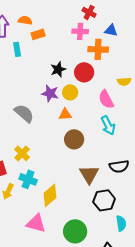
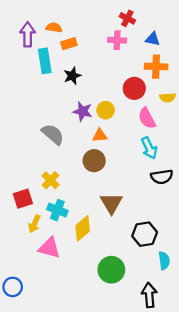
cyan rectangle: (17, 49) -> (45, 61), size x1.5
orange cross: (98, 49) -> (156, 67), moved
black star: (58, 69) -> (72, 76), moved
red circle: (84, 72) -> (134, 88), moved
brown circle: (74, 139) -> (94, 161), moved
black semicircle: (119, 166) -> (162, 177), moved
brown triangle: (89, 174) -> (111, 203), moved
pink triangle: (36, 223) -> (49, 248), moved

